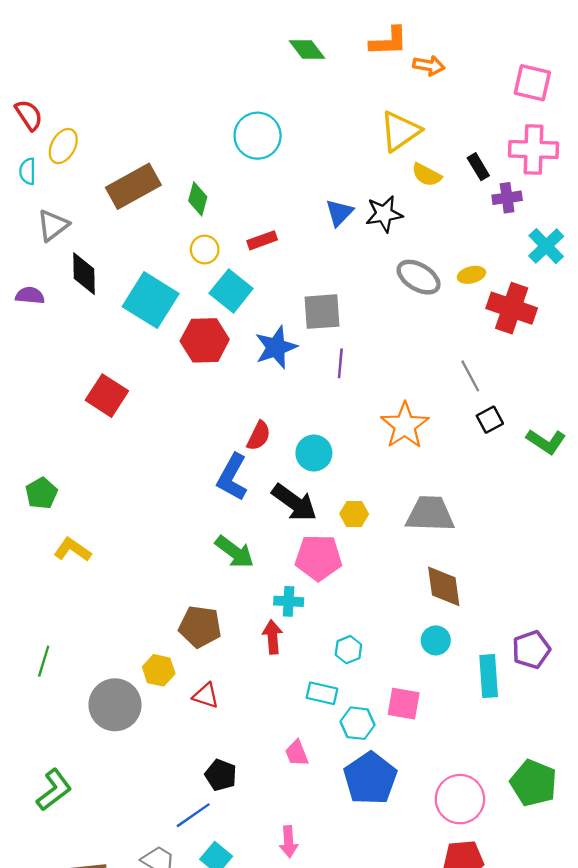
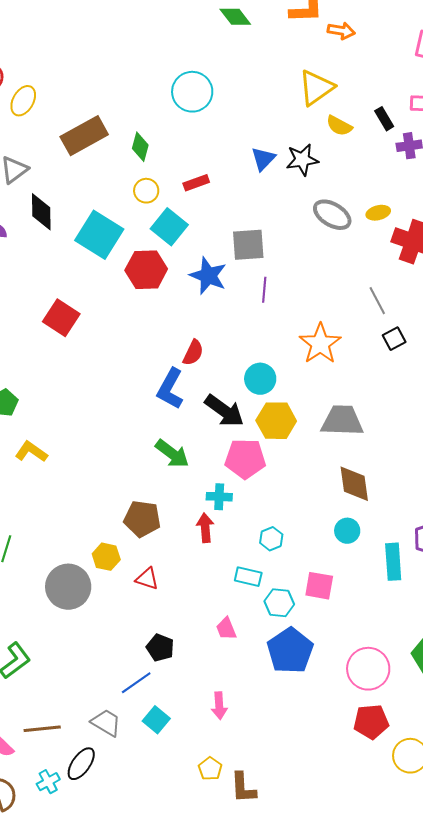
blue star: (276, 347) -> (208, 276), turned -30
cyan circle: (314, 453) -> (260, 379), moved
yellow hexagon: (354, 514) -> (276, 421), size x1.6

